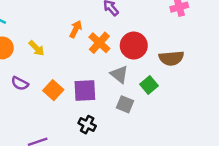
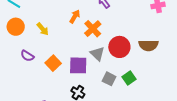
red circle: (134, 46) -> (119, 47), moved
gray triangle: (119, 74) -> (97, 54), moved
green square: (149, 85) -> (129, 78), moved

